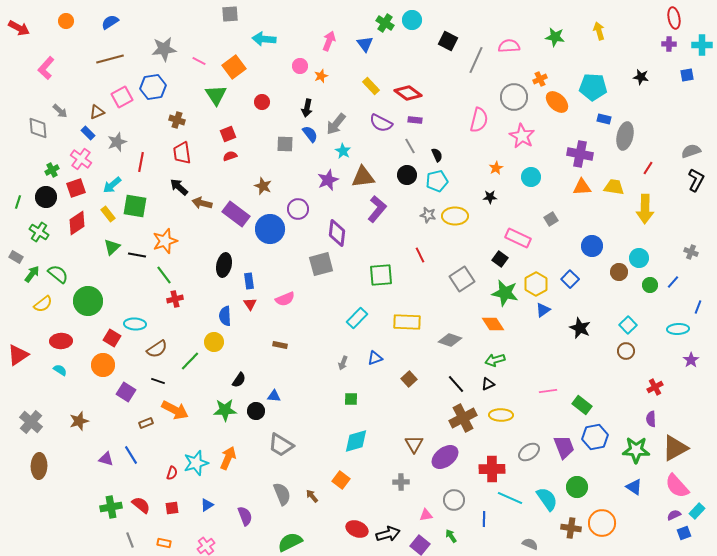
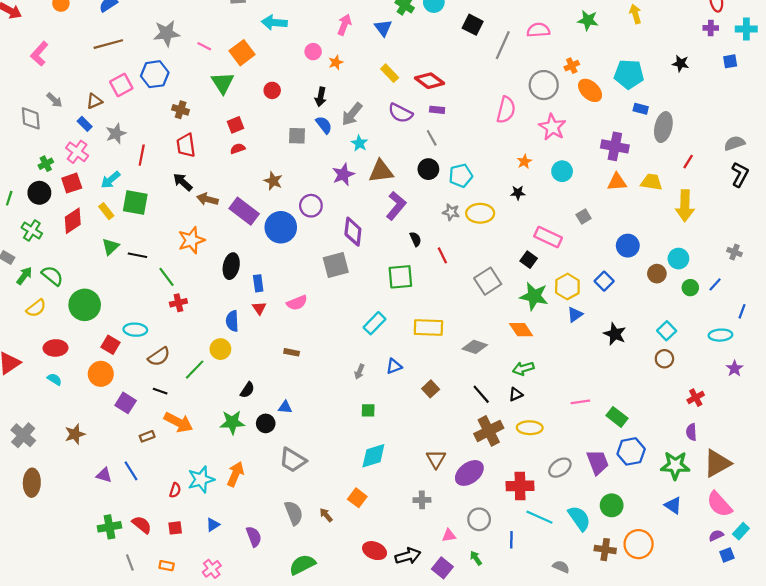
black semicircle: (437, 155) -> (415, 239), moved
orange star: (165, 241) -> (191, 240), moved

